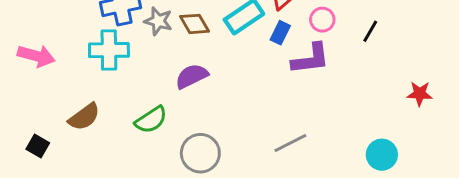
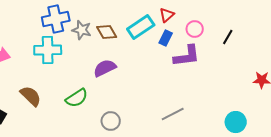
brown semicircle: (84, 117) -> (31, 96), turned -100
gray circle: (200, 153) -> (111, 121), size x0.7

